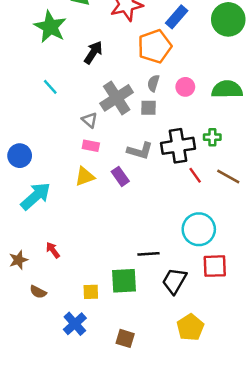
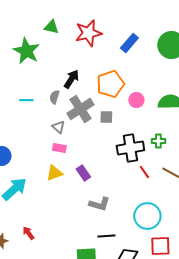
orange pentagon: (155, 46) -> (110, 84), moved
black arrow: (93, 53) -> (71, 79), moved
gray semicircle: (153, 83) -> (54, 97), moved
cyan line: (50, 87) -> (26, 100), turned -48
gray L-shape: (140, 151) -> (99, 204), moved

